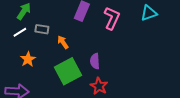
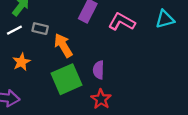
pink L-shape: (112, 18) -> (122, 22), turned -90
orange arrow: (63, 42) -> (63, 45), size x1.5

